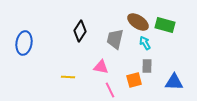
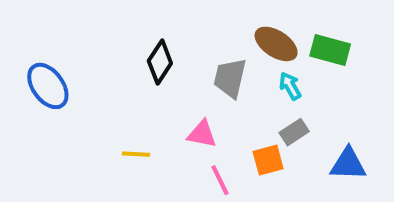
blue ellipse: (24, 43) -> (48, 86), turned -45
gray rectangle: (147, 66) -> (294, 132), turned 56

